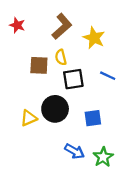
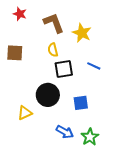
red star: (17, 25) -> (20, 14), moved
brown L-shape: (62, 26) -> (54, 23), turned -70
brown square: (39, 65) -> (15, 53), moved
yellow triangle: (29, 118) -> (25, 113), moved

